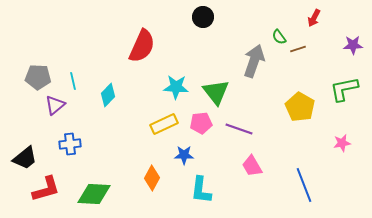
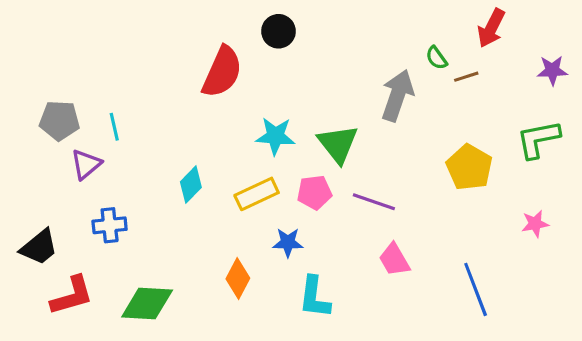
black circle: (203, 17) -> (278, 31), moved
red arrow: (314, 18) -> (491, 28), size x1.4
cyan diamond: (108, 95) -> (191, 185), moved

